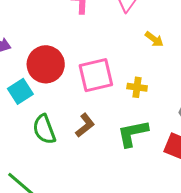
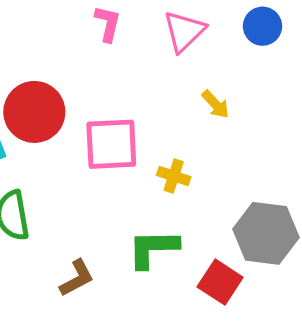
brown L-shape: (85, 125) -> (77, 278), moved

